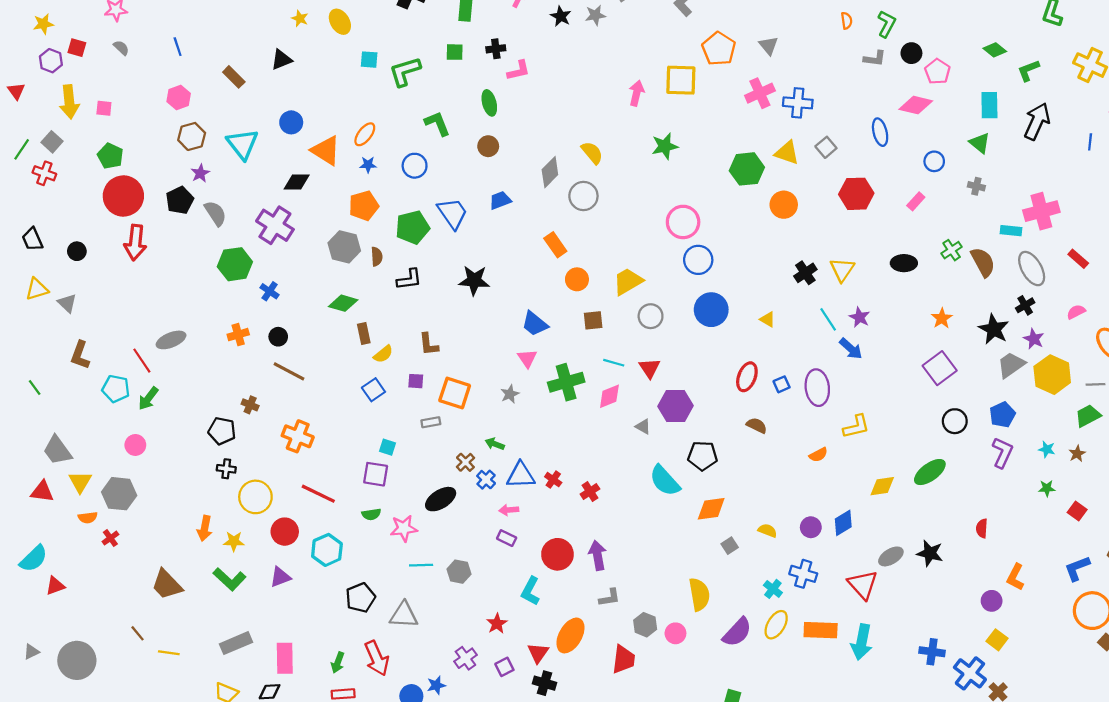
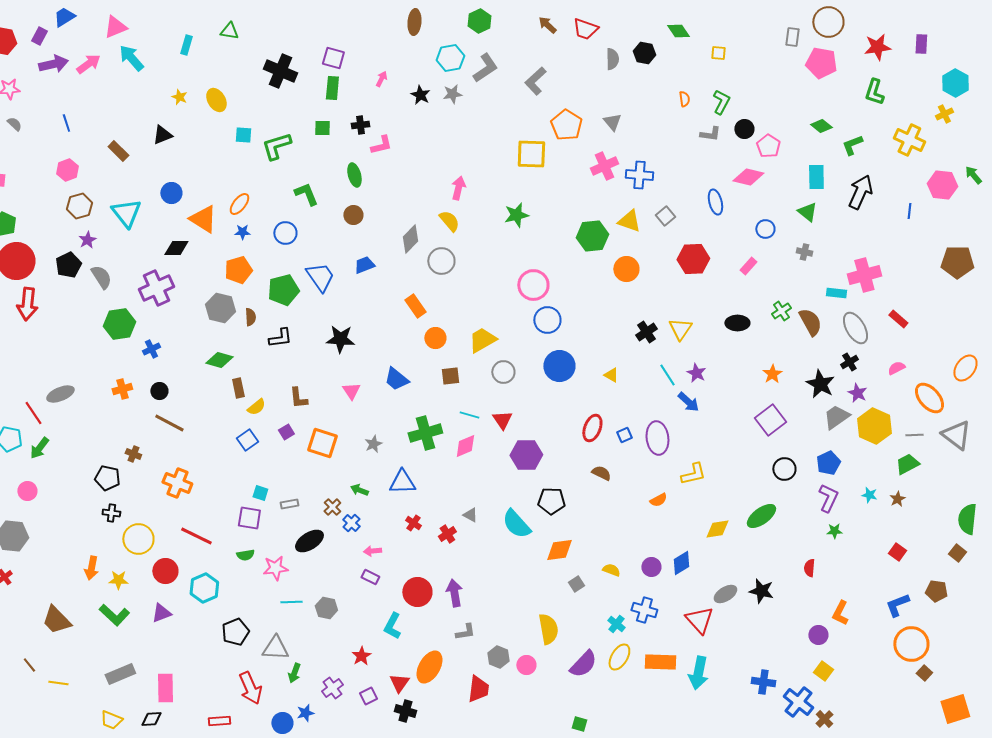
pink arrow: (637, 93) -> (458, 188), moved
purple cross: (275, 225) -> (156, 288), turned 32
blue cross: (270, 291) -> (151, 349), turned 30
pink triangle: (527, 358) -> (351, 391), moved
purple square: (416, 381) -> (286, 432), turned -35
gray rectangle: (431, 422) -> (289, 504), moved
gray triangle: (643, 427) -> (470, 515), moved
blue triangle: (521, 475) -> (402, 482), moved
green star: (1047, 488) -> (834, 531), moved
green arrow: (338, 663) -> (294, 673), moved

